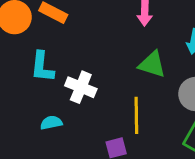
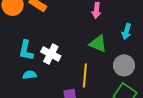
cyan L-shape: (42, 67) -> (26, 50), moved

